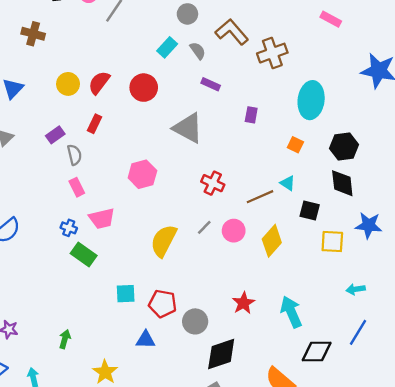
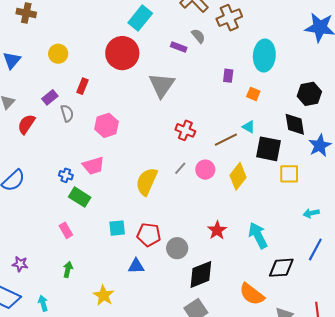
cyan rectangle: (167, 47) -> (140, 18), size x1.4
gray semicircle: (198, 51) -> (198, 36), moved
red semicircle: (99, 83) -> (26, 124), moved
red circle: (144, 88) -> (122, 53), size x1.4
purple rectangle: (251, 115) -> (228, 76), moved
gray triangle: (188, 128) -> (162, 85), turned 40
black hexagon: (344, 147) -> (309, 94), moved
pink hexagon: (142, 174) -> (106, 125), moved
pink rectangle: (77, 187) -> (66, 230), moved
black square: (310, 210) -> (268, 149), size x1.5
blue star: (369, 225) -> (320, 146), moved, turned -30

